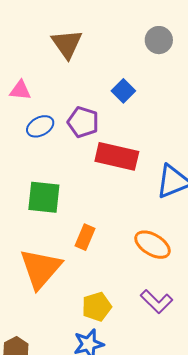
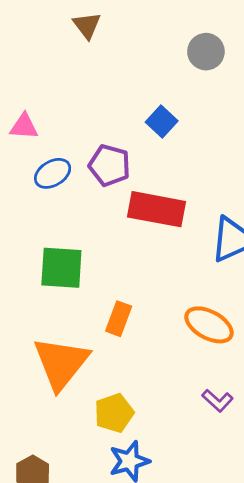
brown triangle: (67, 44) -> (87, 25), moved, size x0.7
purple L-shape: (156, 301) -> (217, 401), size x0.7
yellow pentagon: (97, 307) -> (114, 413), moved

